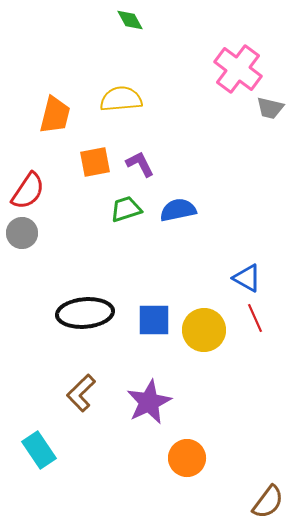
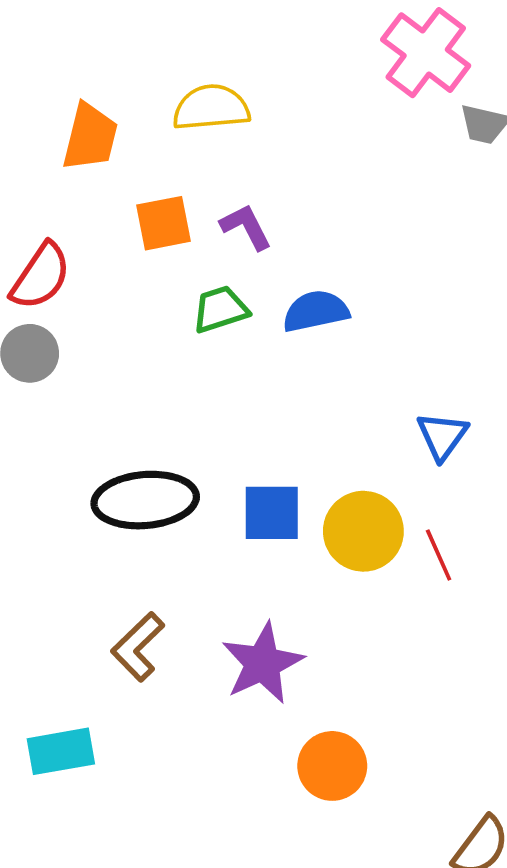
blue triangle: (247, 278) -> (442, 436), turned 36
red line: (255, 318) -> (439, 555), moved
cyan rectangle: (39, 450) -> (61, 751), turned -66

